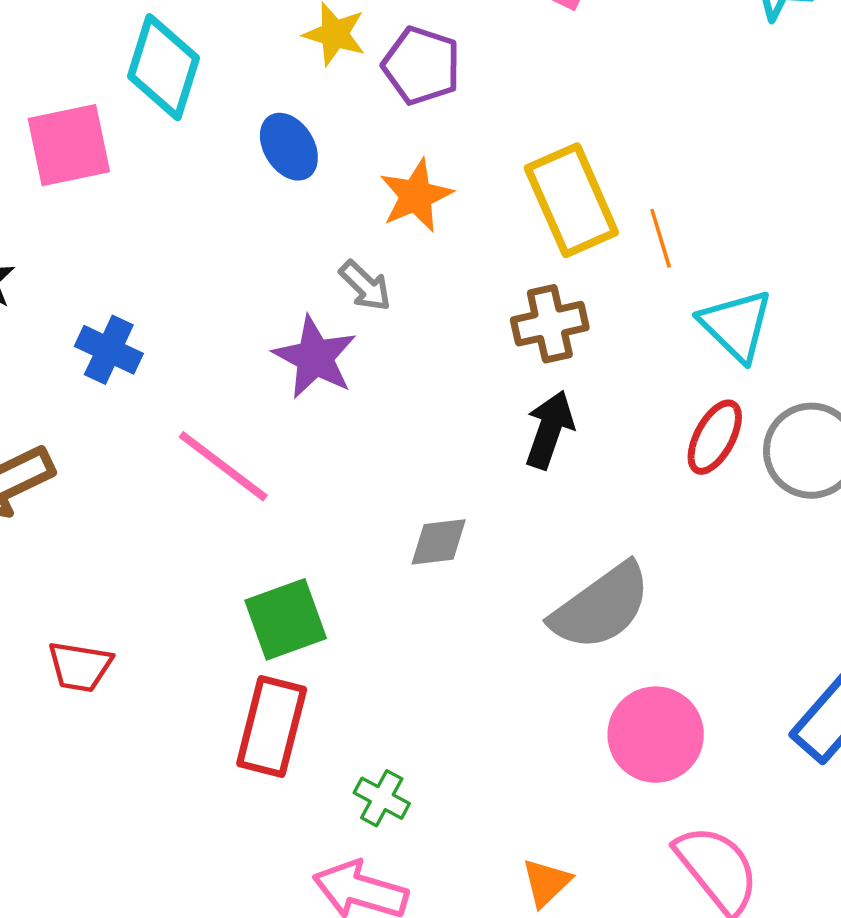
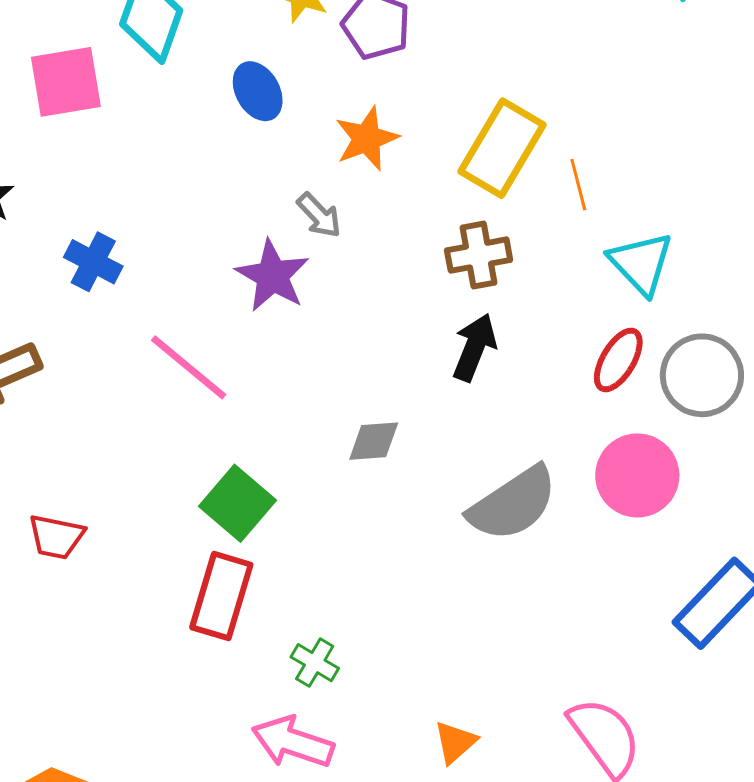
yellow rectangle: (571, 200) -> (502, 148), turned 52
green square: (286, 619) -> (238, 503), turned -32
pink circle: (656, 735) -> (637, 475), moved

